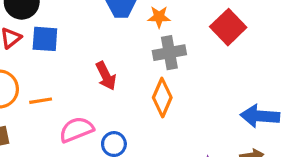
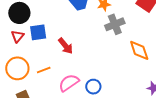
red arrow: (106, 76) -> (66, 46), moved
orange diamond: (162, 98) -> (139, 50), moved, turned -30

